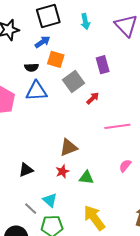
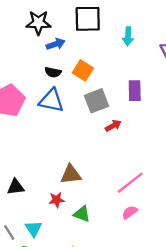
blue arrow: (42, 42) -> (56, 44), moved
pink line: (117, 126) -> (130, 183), moved, turned -45

